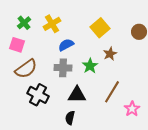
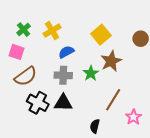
brown star: (110, 54) -> (111, 61), size x1.5
black triangle: (77, 95) -> (63, 103), moved
black semicircle: (70, 118) -> (95, 126), moved

